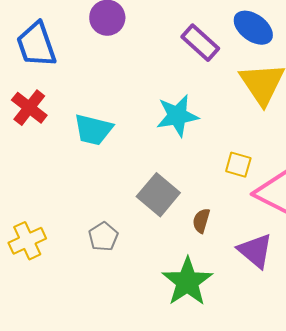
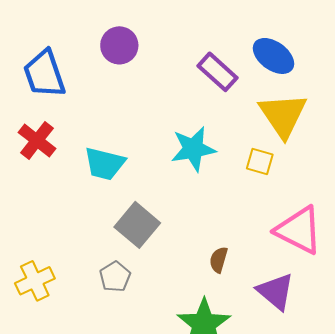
yellow square: (238, 165) -> (260, 162), moved
gray square: (158, 195) -> (137, 225), moved

